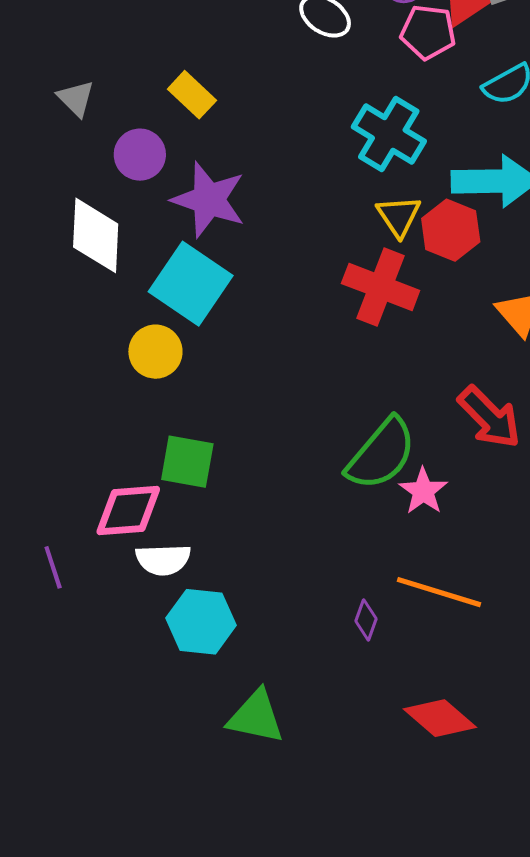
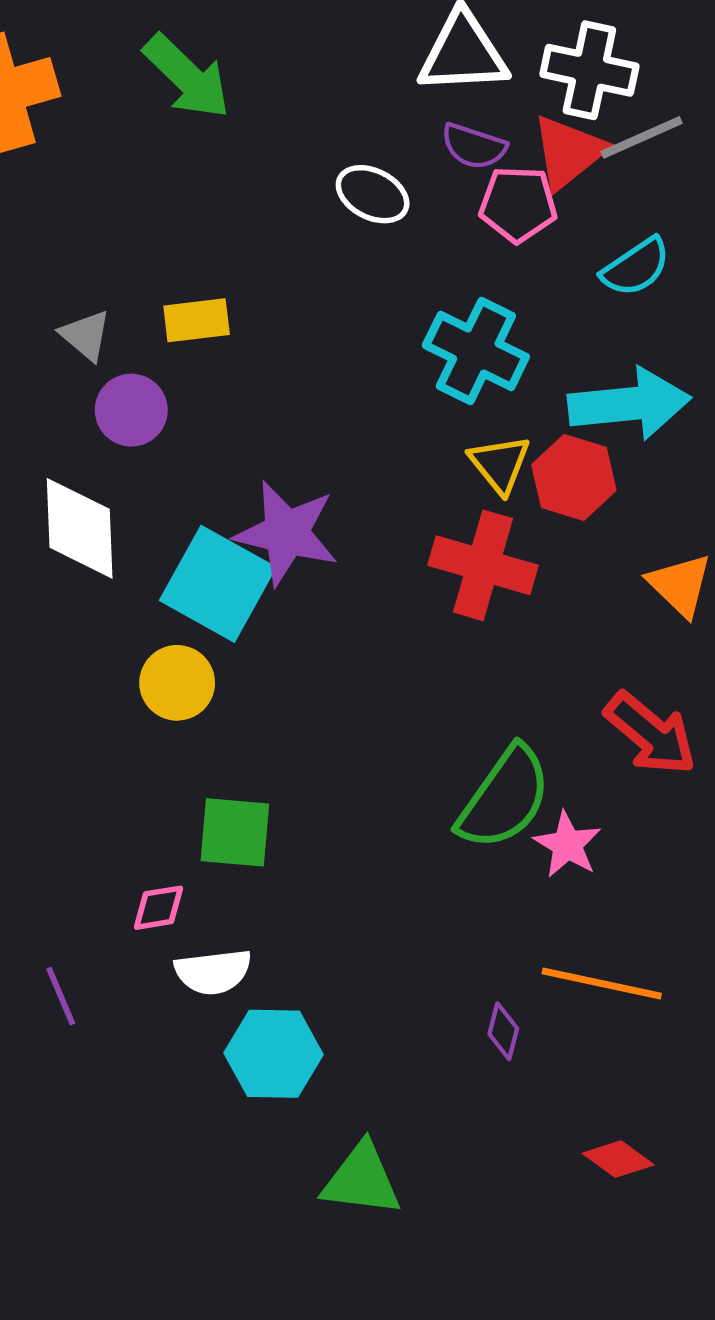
yellow rectangle: (192, 95) -> (197, 320), turned -45
gray triangle: (76, 98) -> (86, 335), moved
purple star: (209, 200) -> (286, 533), moved
pink diamond: (128, 511) -> (158, 908), size x0.6
red diamond: (440, 718) -> (618, 1159), size x0.7

